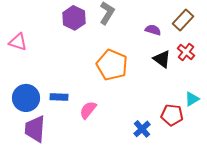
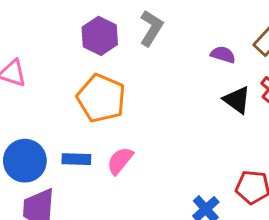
orange pentagon: (112, 65) -> (101, 98), moved
pink semicircle: (88, 110) -> (120, 161), moved

